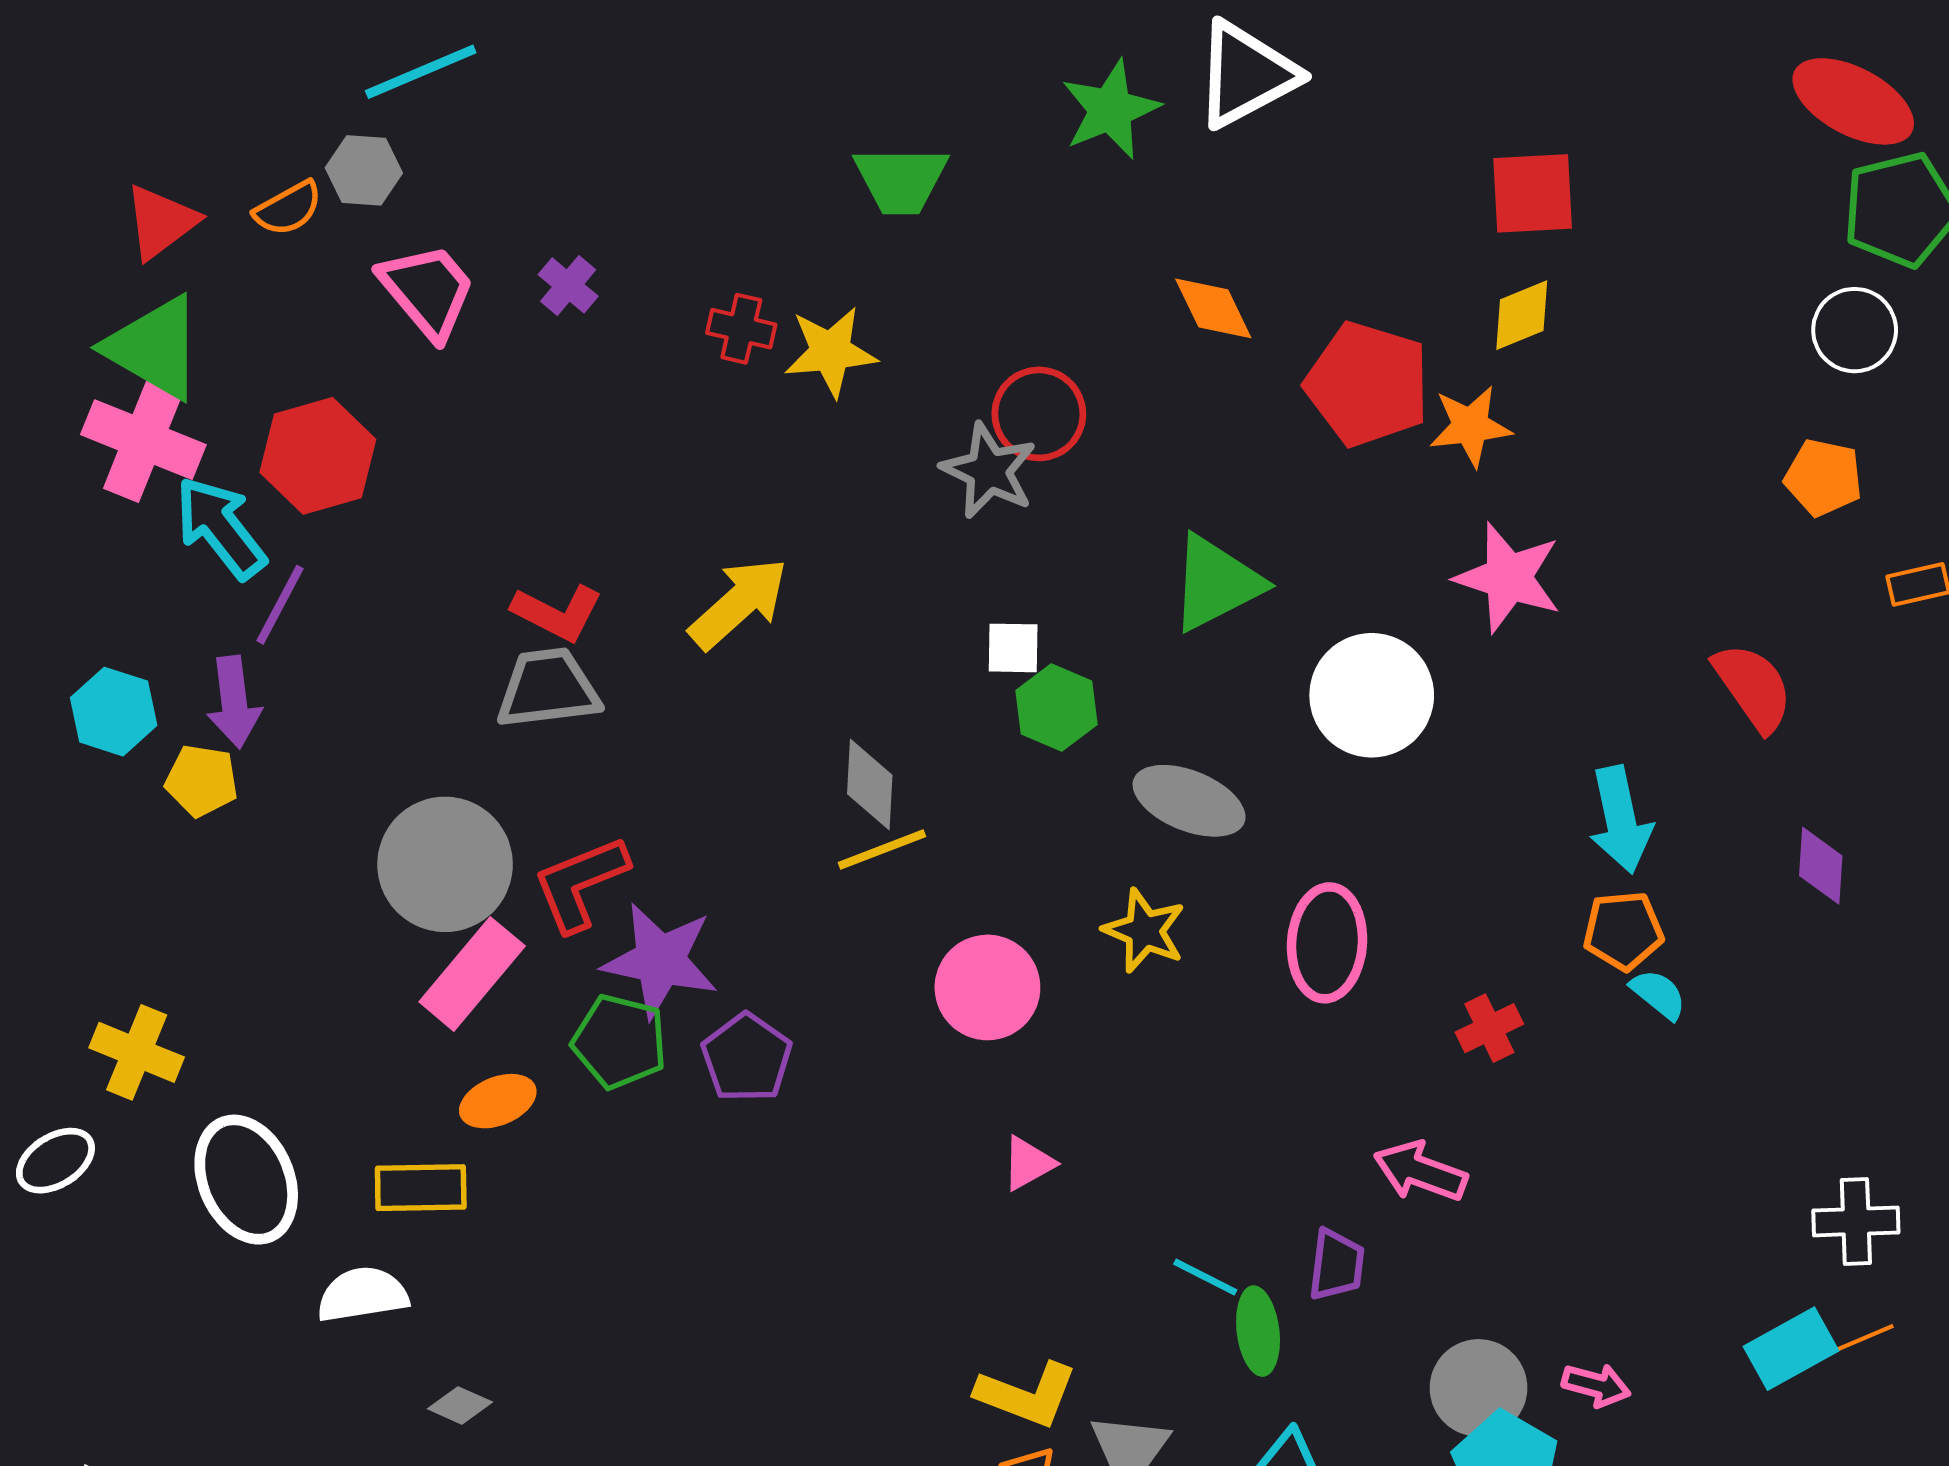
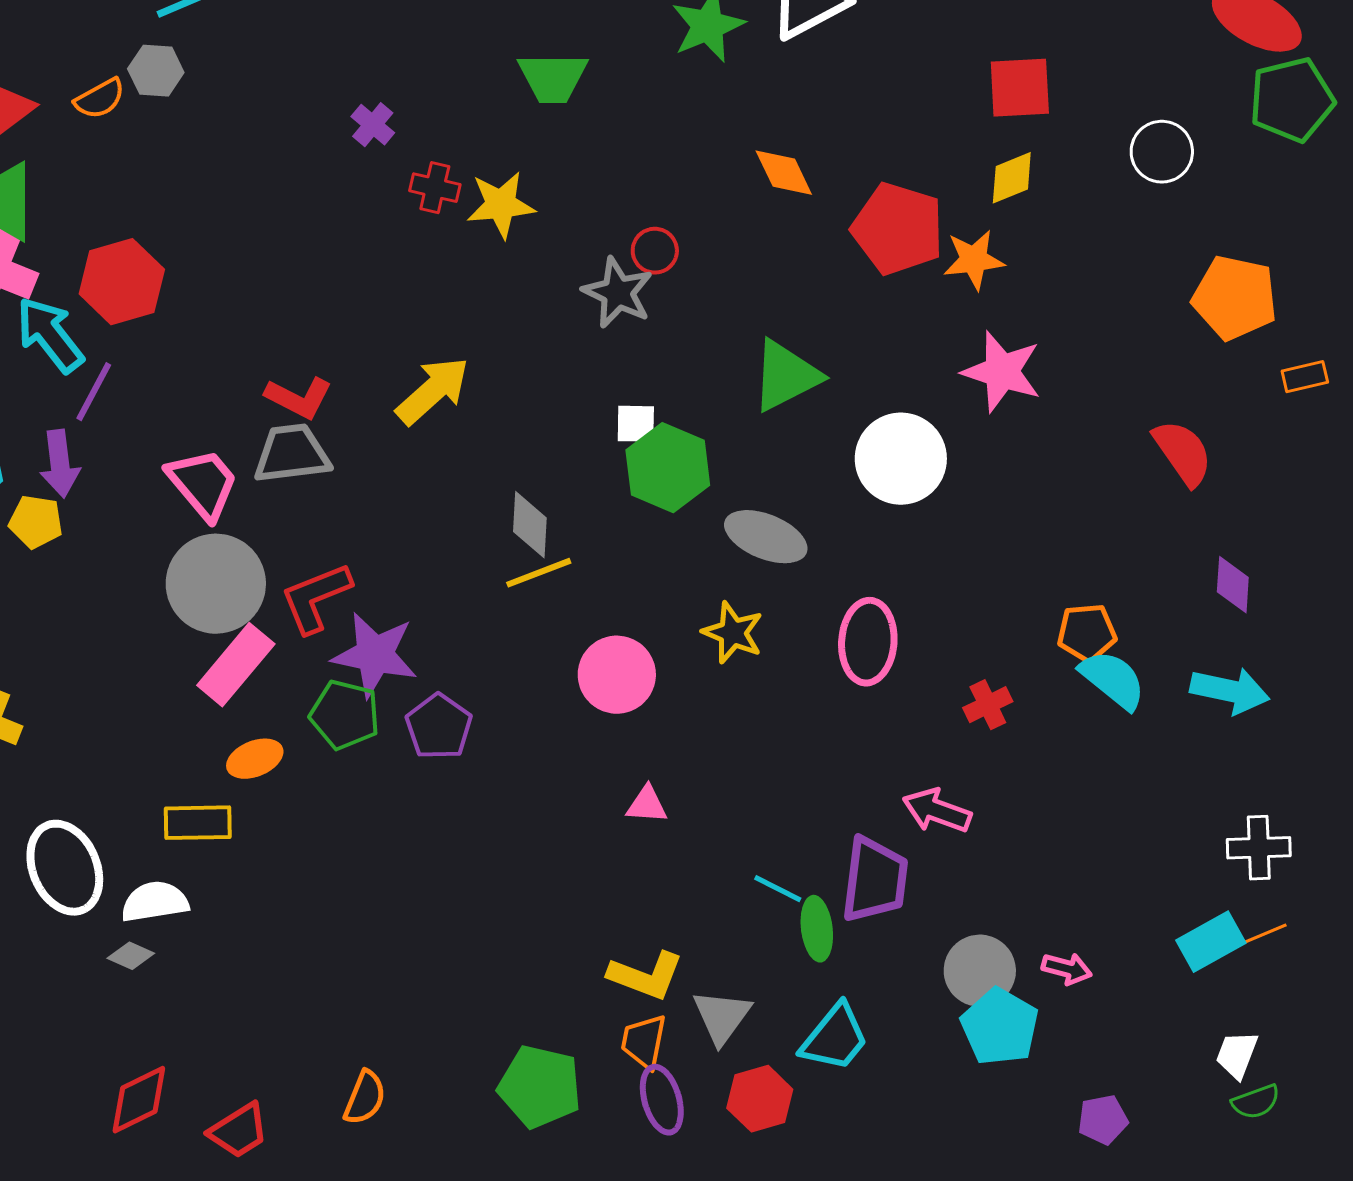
purple cross: (568, 285) -> (373, 125), moved
pink trapezoid: (427, 291) -> (203, 484), moved
white circle: (1855, 330) -> (1162, 152), moved
red circle: (1039, 414) -> (655, 251), size x0.7
orange pentagon: (1823, 478) -> (1235, 298), size x1.5
green hexagon: (1056, 707) -> (668, 468), size x1.4
cyan arrow: (1621, 820) -> (1230, 691), moved, turned -66
cyan semicircle: (1658, 994) -> (1113, 680), size x1.6
pink triangle: (1028, 1163) -> (647, 805), turned 33
white ellipse: (246, 1180) -> (65, 868), moved
purple trapezoid: (1336, 1265) -> (875, 880), size x1.6
gray diamond: (460, 1405) -> (131, 956), moved

